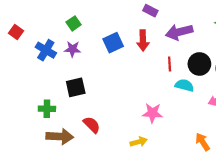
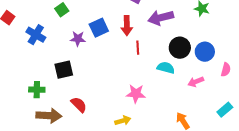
purple star: (73, 49) -> (78, 39), moved
red line: (170, 64) -> (138, 48), moved

